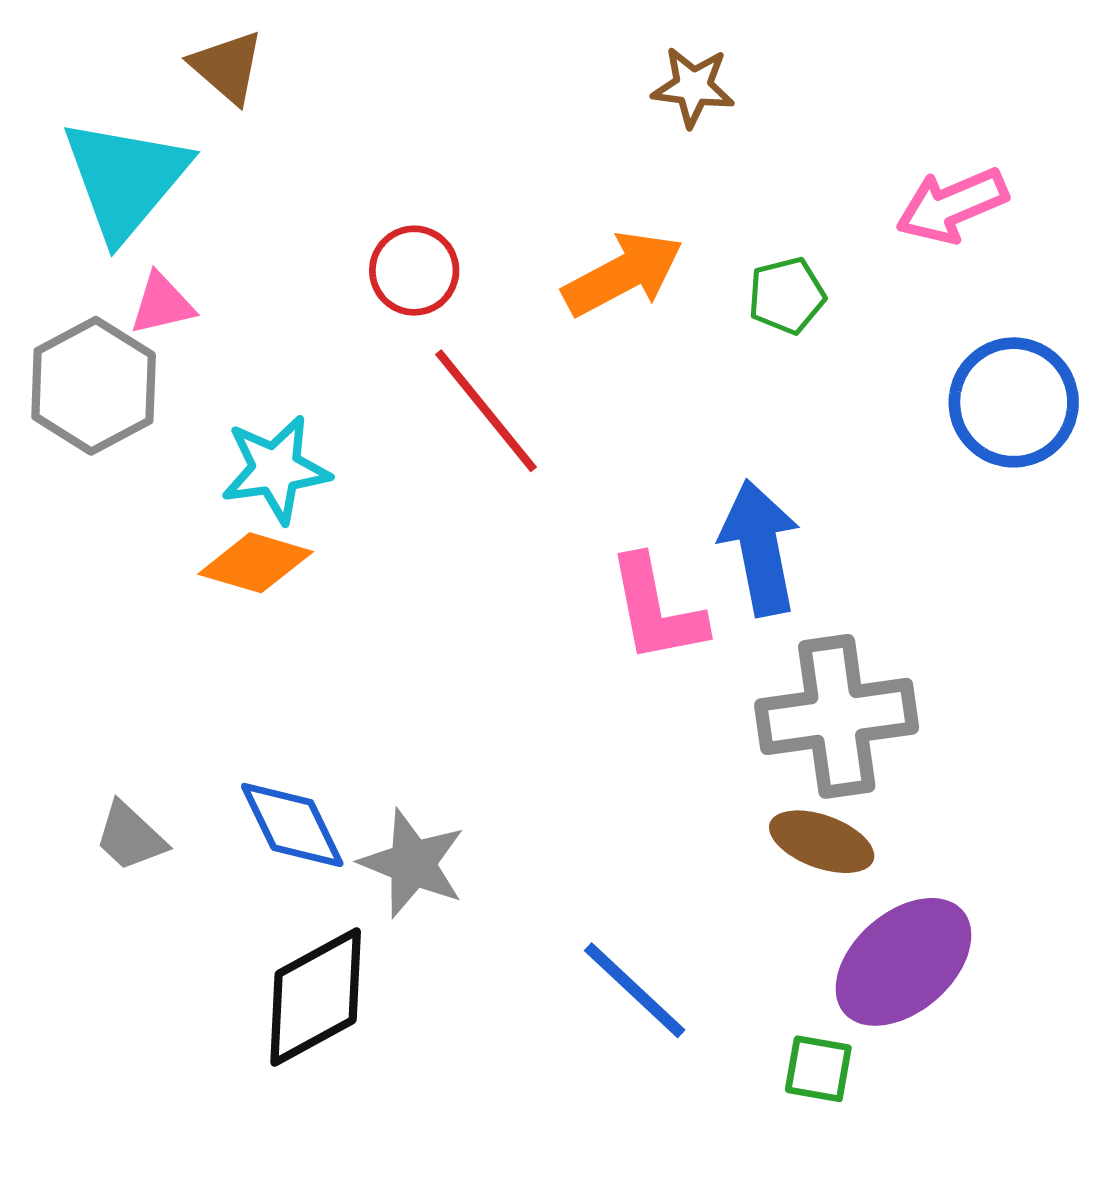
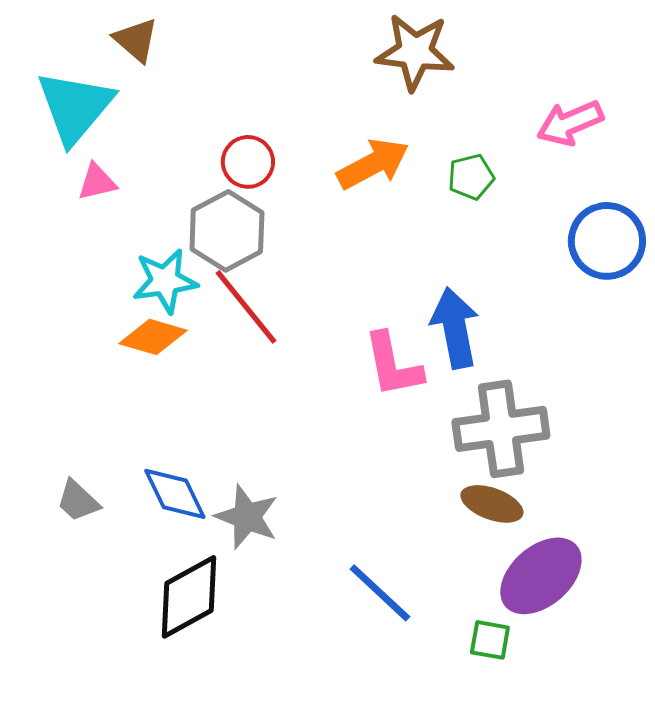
brown star: (693, 87) -> (415, 52), size x1.6
gray hexagon: (94, 386) -> (227, 231), moved
red line: (486, 411) -> (246, 307), moved

